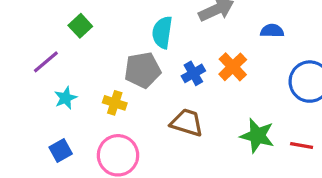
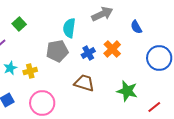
blue semicircle: (272, 31) -> (136, 27), turned -120
yellow cross: (115, 103) -> (30, 71), moved, turned -32
red line: (302, 145) -> (154, 107), moved, turned -48

